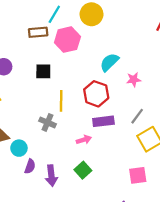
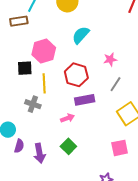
pink hexagon: (67, 40) -> (44, 51), moved
cyan semicircle: (109, 62) -> (81, 35), moved
black square: (43, 71) -> (25, 68), moved
gray line: (137, 116) -> (116, 84), moved

